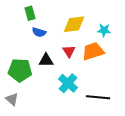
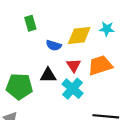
cyan star: (104, 30) -> (107, 29), moved
blue semicircle: (39, 32) -> (54, 45), moved
cyan cross: (68, 83) -> (72, 89), moved

